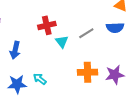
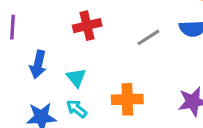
cyan triangle: (62, 42) -> (76, 78), moved
orange cross: (87, 72) -> (127, 99), moved

